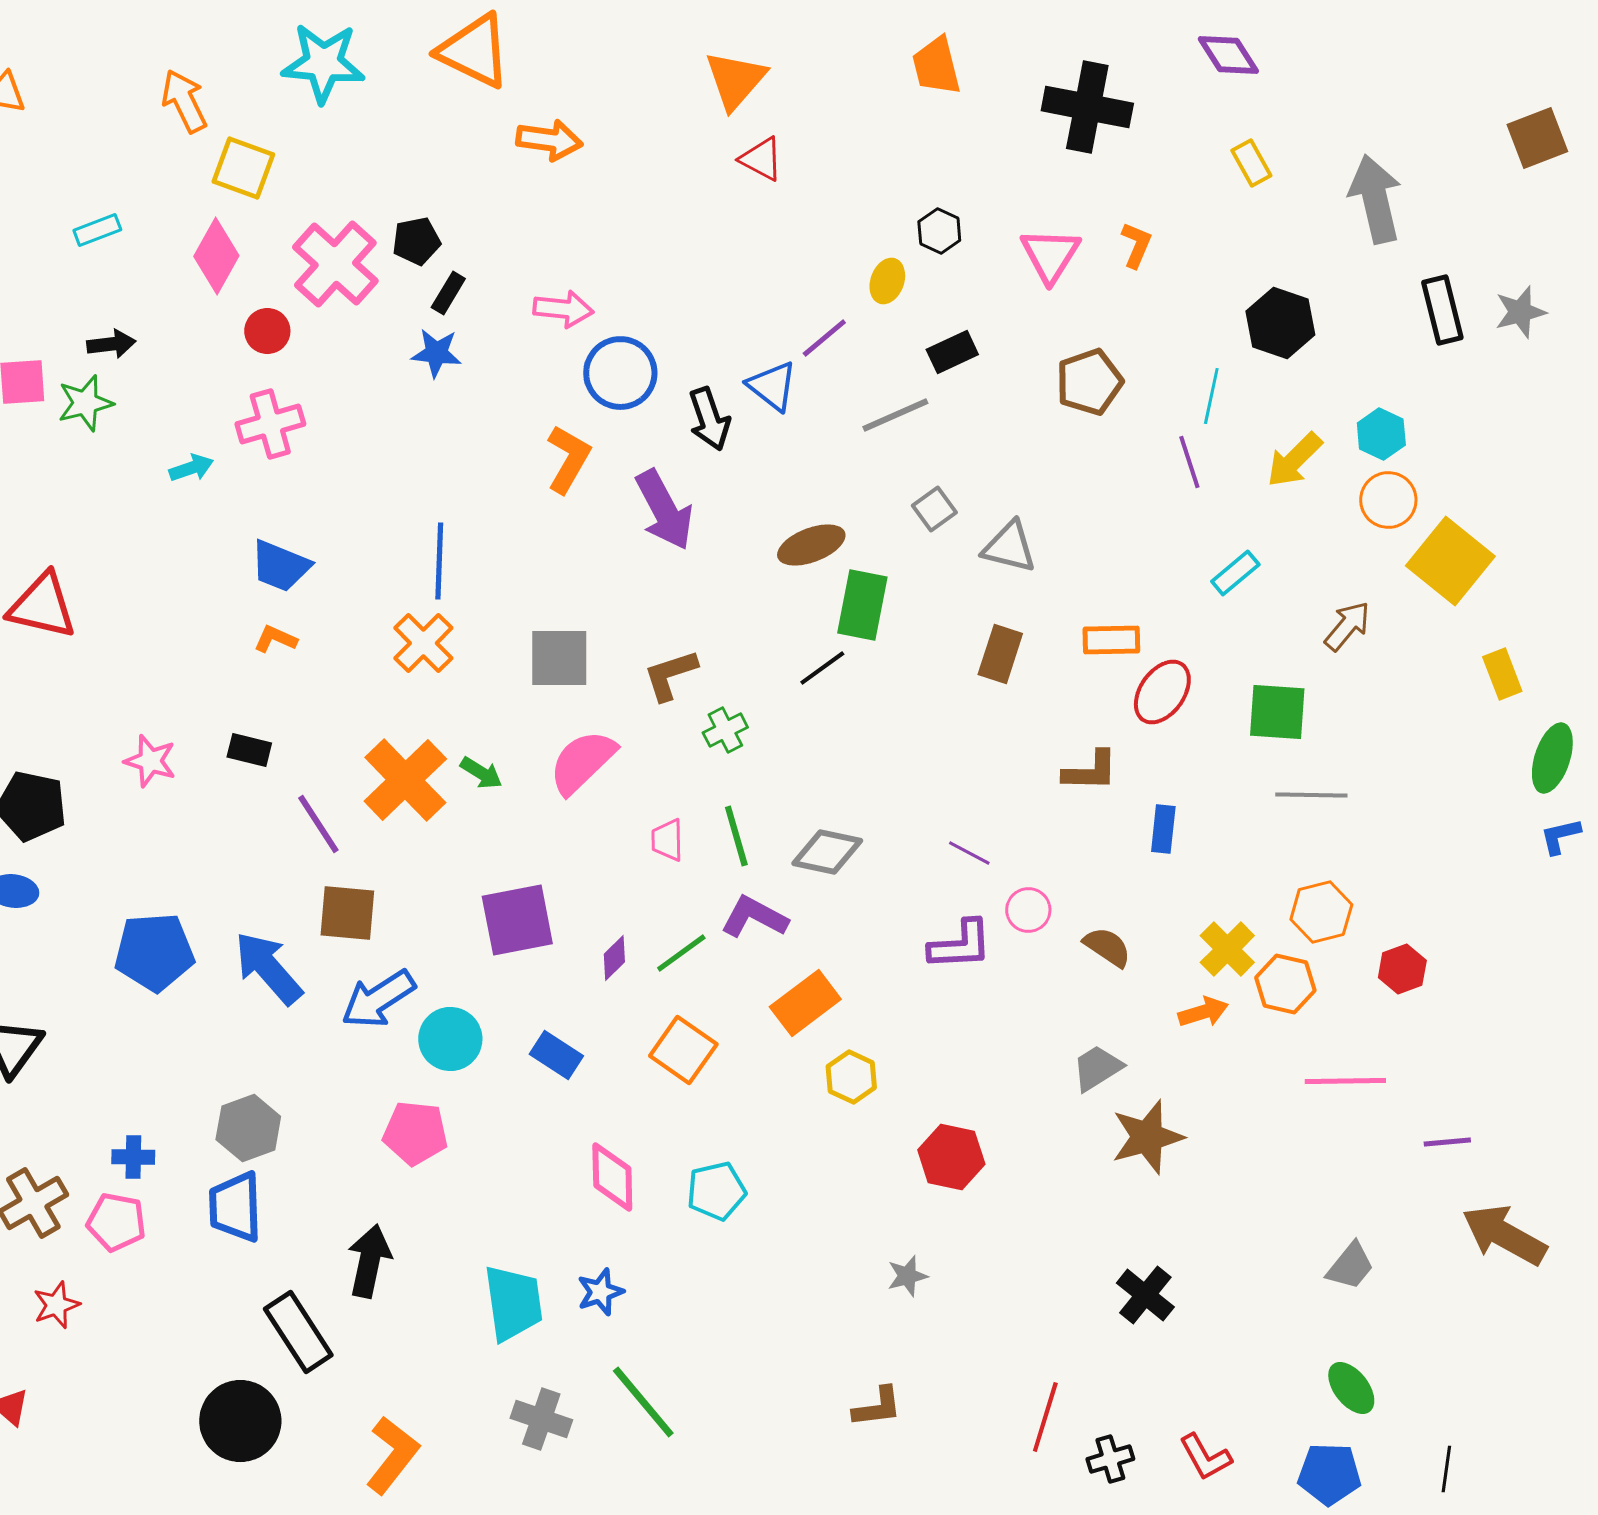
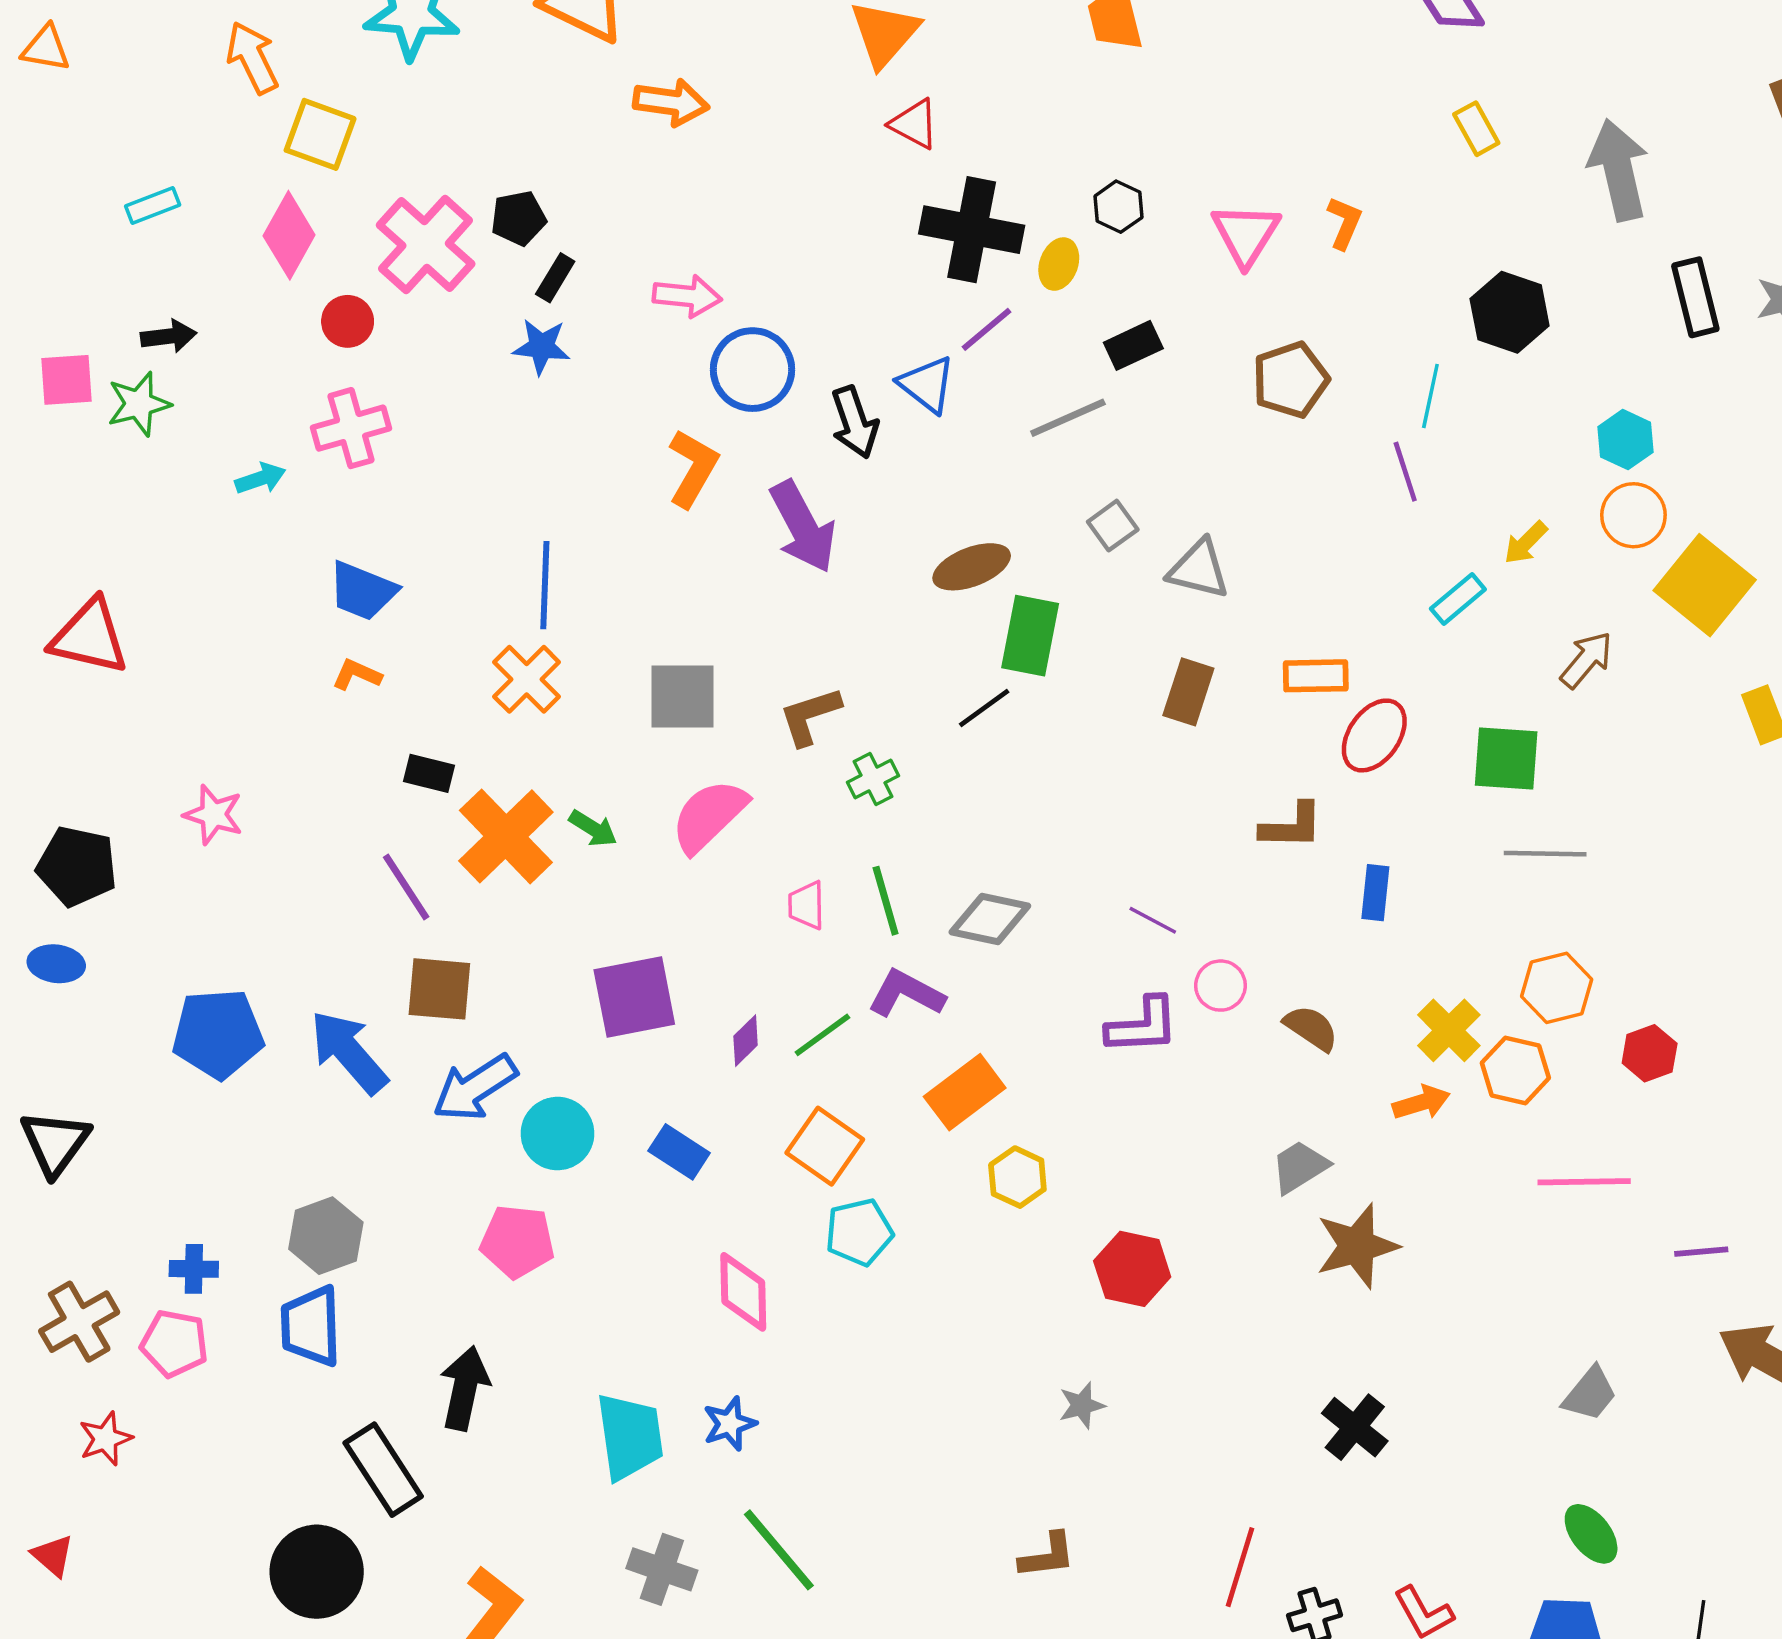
black cross: (1087, 107) -> (972, 230), moved
yellow arrow: (1294, 460) -> (1526, 543), moved, size x0.7
black rectangle: (249, 750) -> (429, 773), moved
cyan pentagon: (716, 1191) -> (859, 1232), moved

